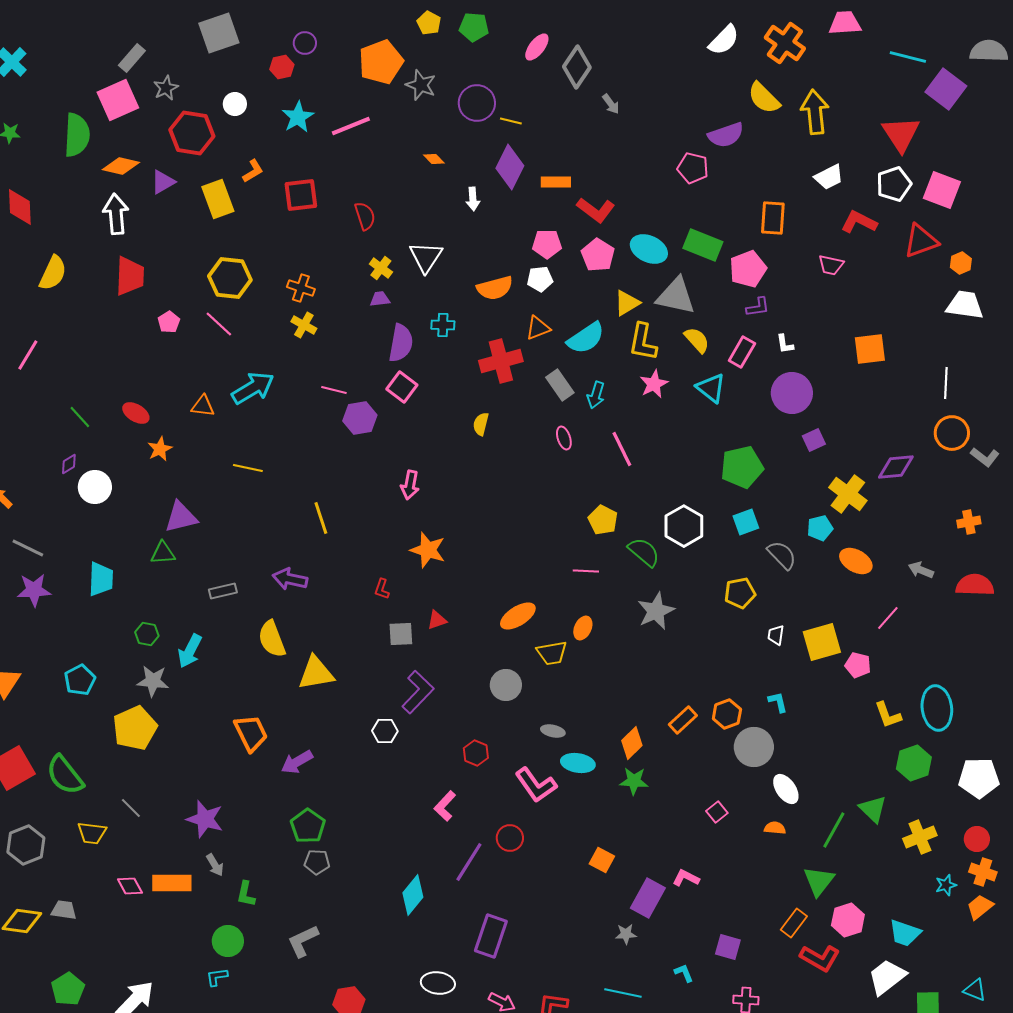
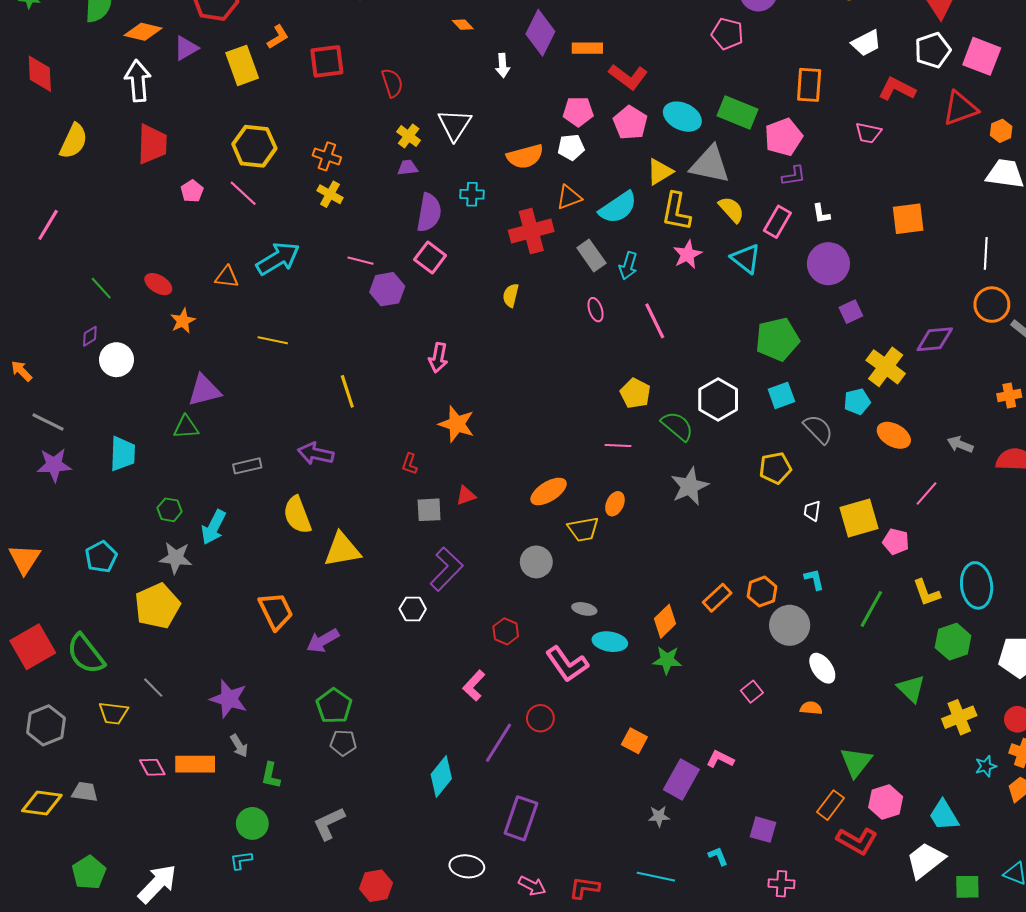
green line: (834, 830) -> (871, 609), moved
cyan trapezoid: (905, 933) -> (944, 815), turned 40

